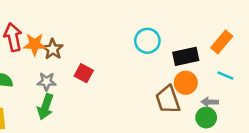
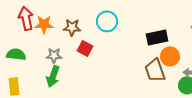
cyan circle: (147, 41) -> (107, 21), moved
brown star: (53, 49) -> (72, 27), moved, turned -30
black rectangle: (186, 56) -> (157, 37), moved

